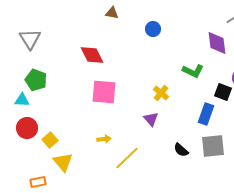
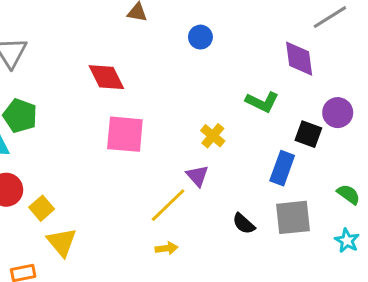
yellow arrow: (104, 139) -> (167, 248), moved
yellow line: (127, 158) -> (168, 205), moved

